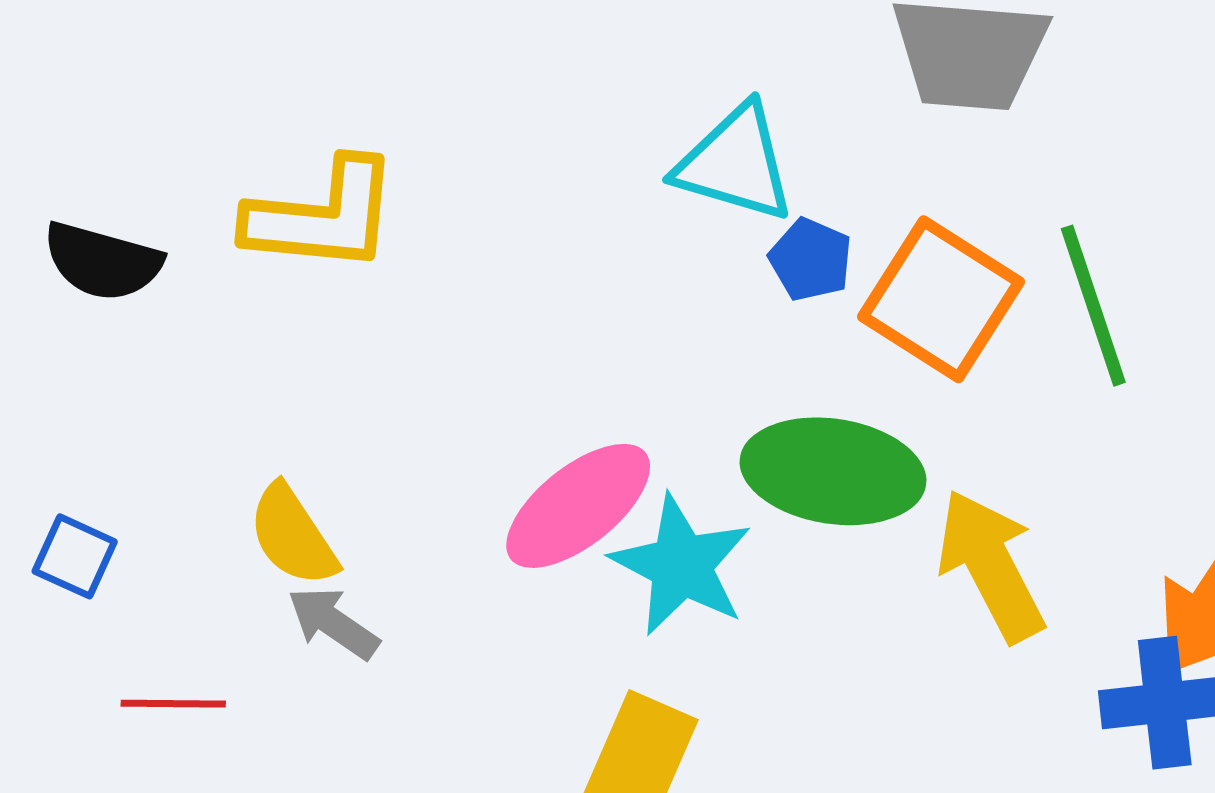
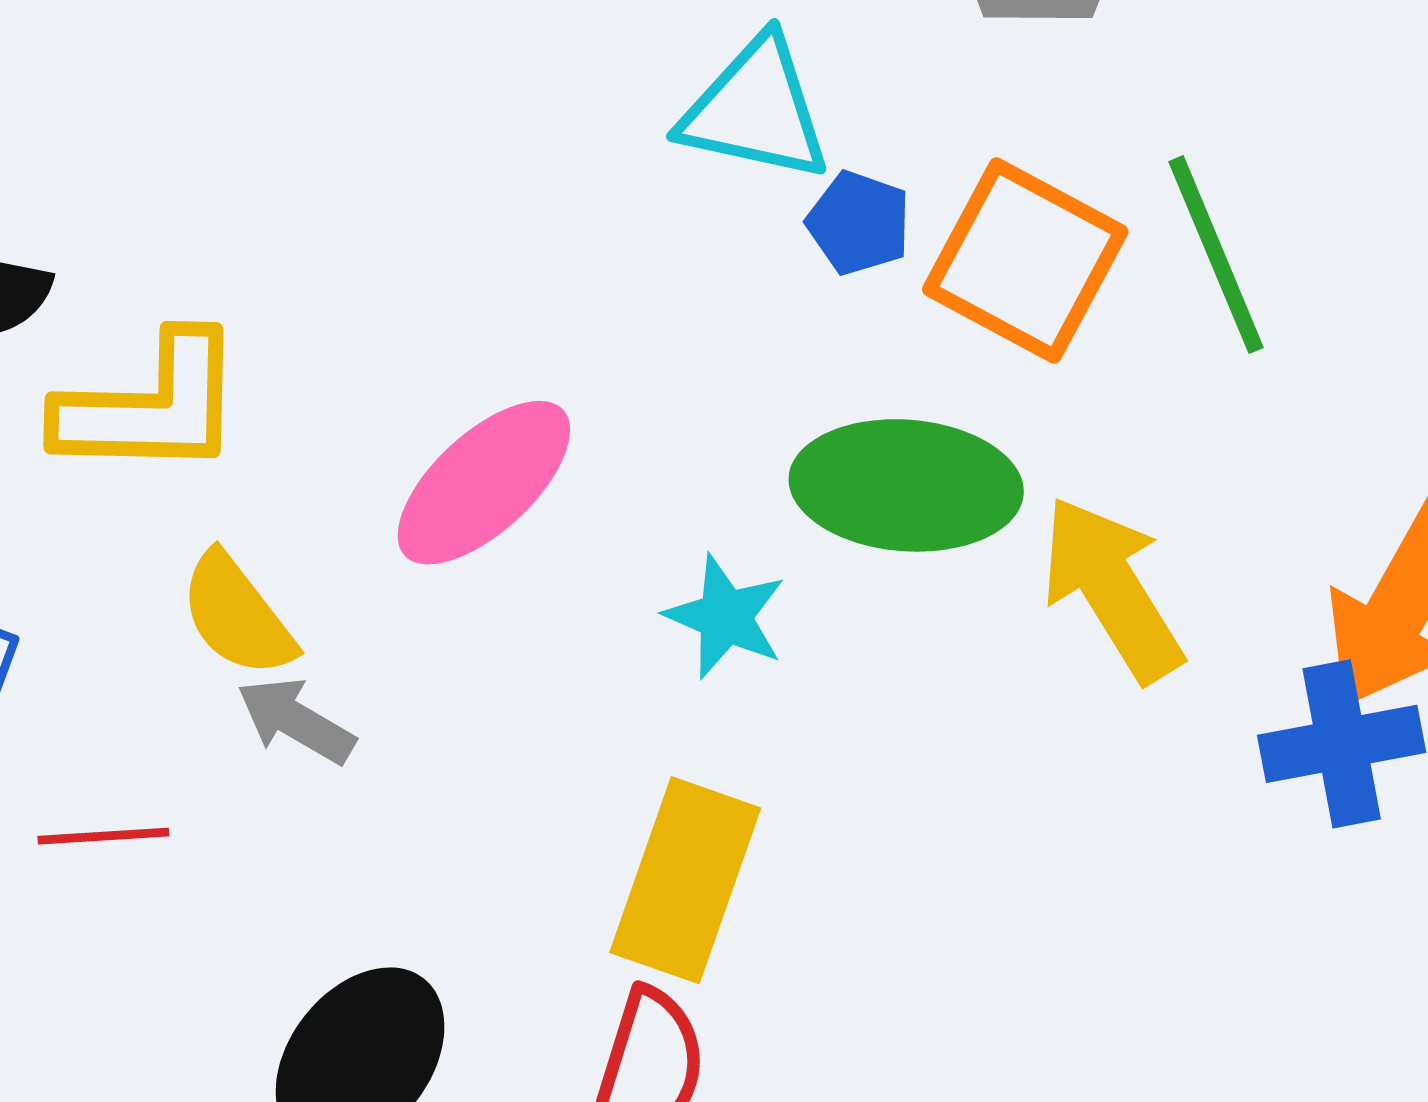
yellow L-shape: (322, 216) -> (151, 406), moved
pink ellipse: (578, 506) -> (484, 483), moved
cyan star: (681, 565) -> (725, 617), size x0.7

